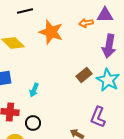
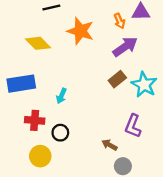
orange arrow: (86, 23) -> (120, 21), turned -104
purple arrow: (109, 46) -> (125, 47), moved, turned -135

